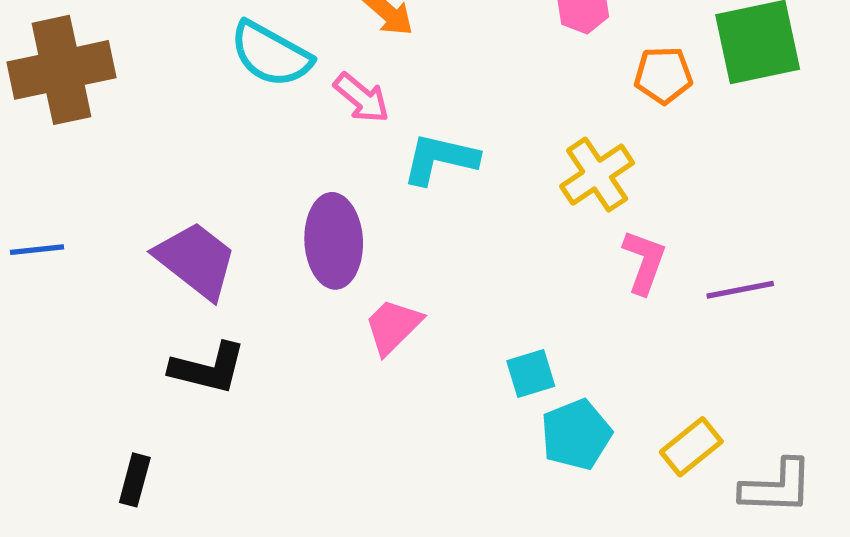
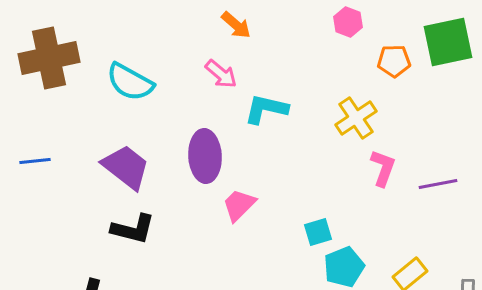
cyan semicircle: (271, 54) -> (130, 82), moved

